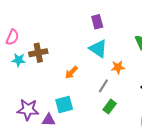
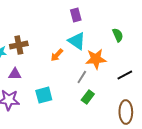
orange star: (118, 67) -> (96, 59), size x1.5
orange arrow: (71, 72) -> (57, 55), moved
purple triangle: (49, 120) -> (15, 74), moved

